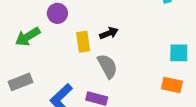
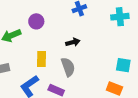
yellow rectangle: (83, 42) -> (41, 59), moved

